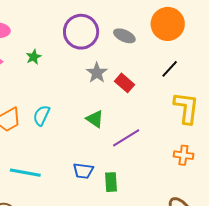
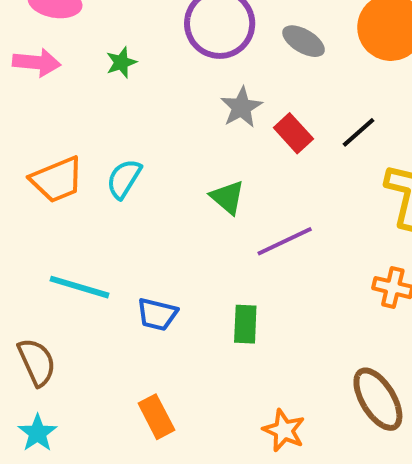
black line: (170, 69) -> (358, 132), moved
blue trapezoid: (83, 171) -> (157, 314), moved

